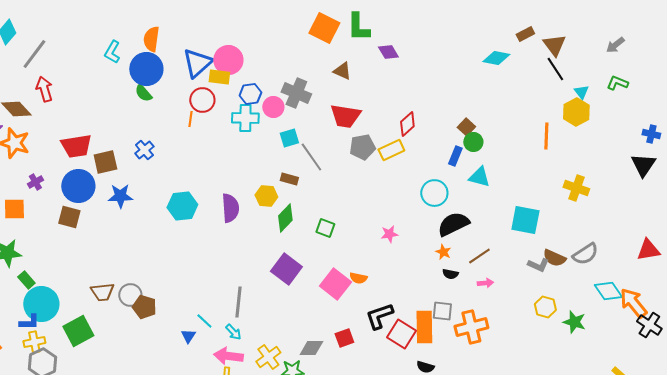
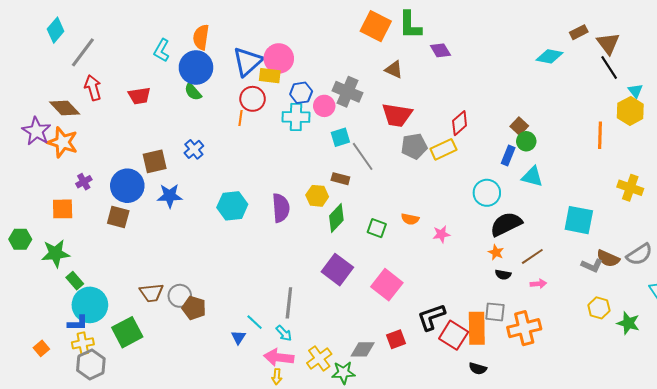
red trapezoid: (76, 146) -> (139, 96), moved, size x0.7
orange semicircle: (358, 278) -> (410, 219), moved

